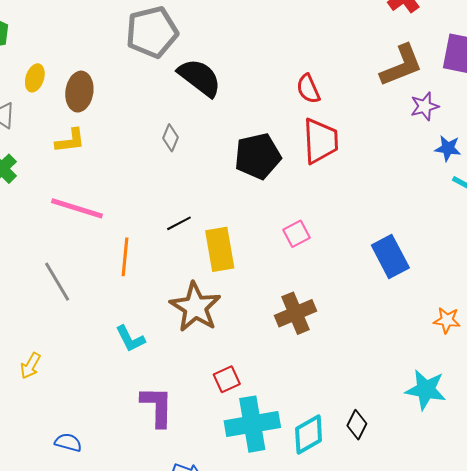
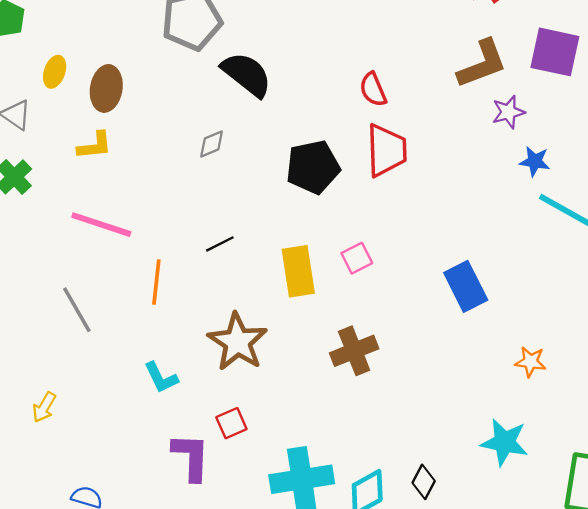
gray diamond: (170, 138) -> (212, 144), turned 44
yellow rectangle: (220, 249) -> (298, 271), moved
red square: (227, 379) -> (231, 423), moved

